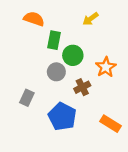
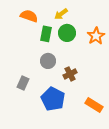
yellow arrow: (90, 19) -> (61, 14), moved
green circle: (73, 55) -> (67, 33), moved
orange star: (106, 67) -> (96, 36), moved

